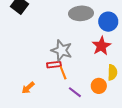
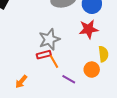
red star: (101, 46) -> (89, 29), turned 30
gray star: (62, 50) -> (49, 39), turned -30

